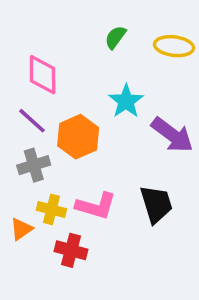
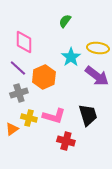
yellow ellipse: (174, 46) -> (98, 48), moved
red cross: (71, 250) -> (66, 141), moved

